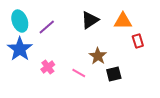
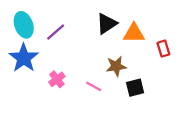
orange triangle: (123, 21) -> (134, 33), moved
brown star: (98, 56) -> (116, 66), turned 30

